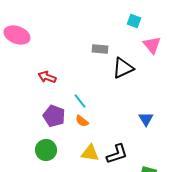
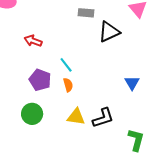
orange semicircle: (82, 121) -> (68, 85), turned -144

